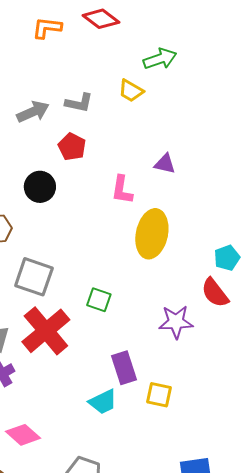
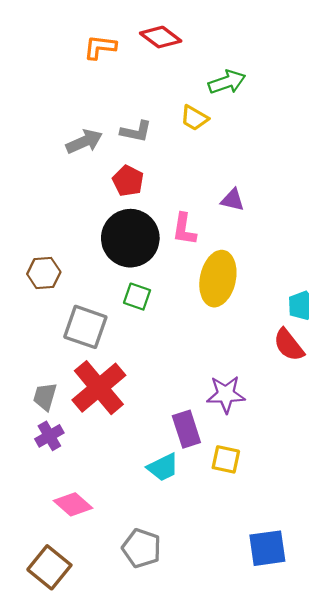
black circle: (40, 187) -> (130, 238), moved, size x1.6
green square: (99, 300) -> (137, 297), moved
purple star: (176, 322) -> (226, 394), moved

